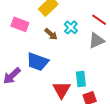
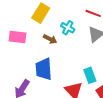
blue trapezoid: (38, 62) -> (44, 69), turned 80

